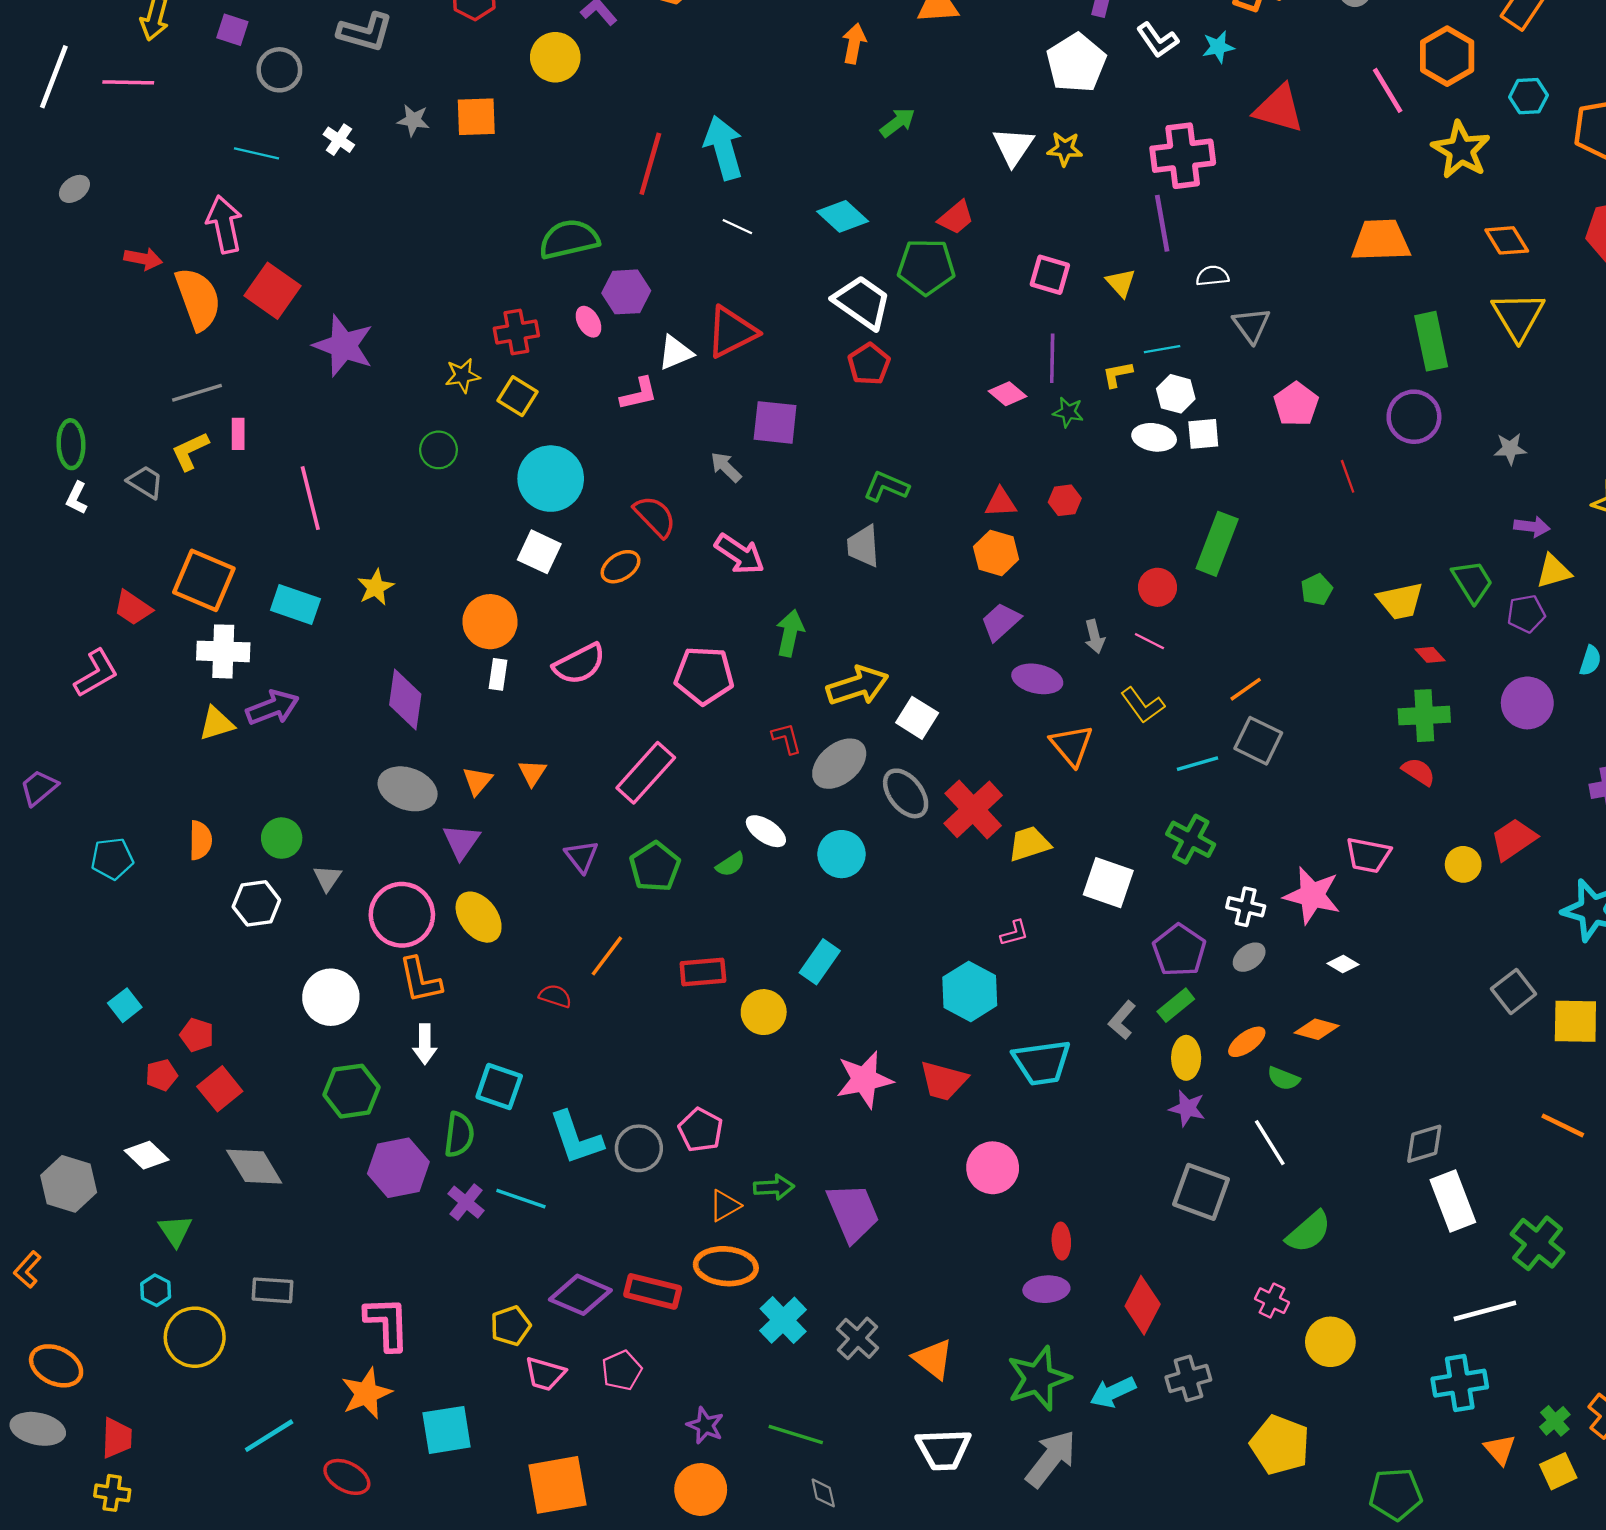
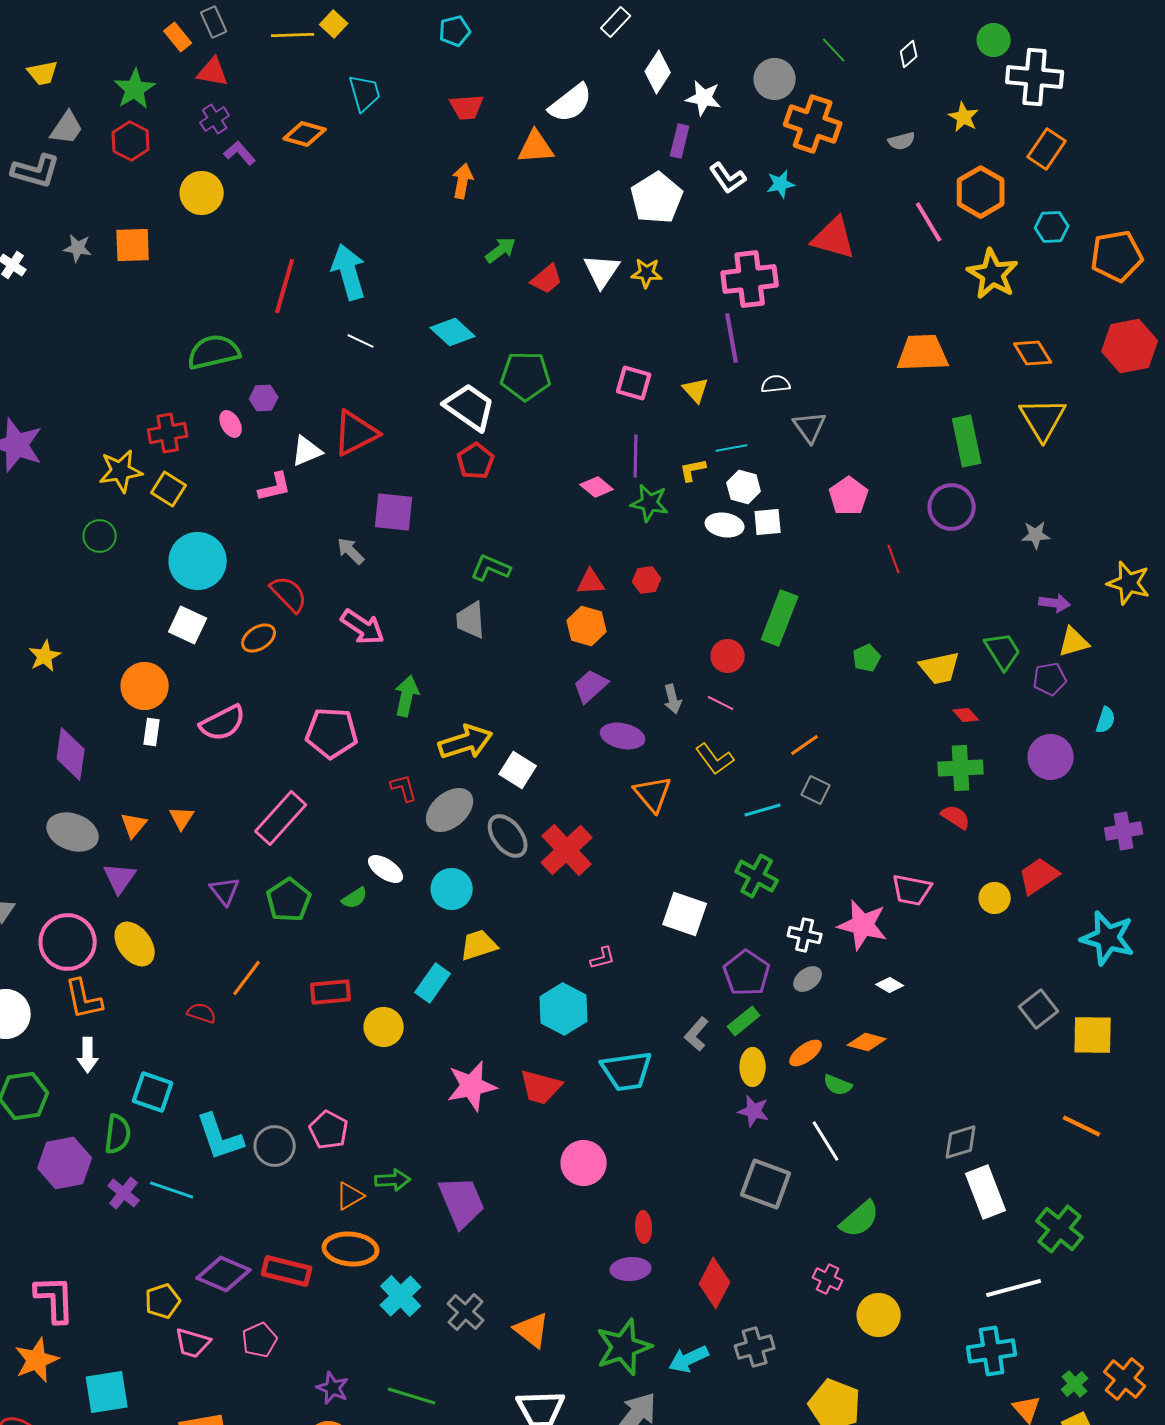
red trapezoid: (956, 218) -> (547, 279), moved
purple hexagon: (626, 292) -> (264, 398), size x0.7
yellow star: (463, 376) -> (121, 471), size x1.4
green star: (1068, 412) -> (650, 503), size x1.4
gray square: (1258, 741) -> (816, 790), size x0.7
yellow trapezoid: (1029, 844) -> (479, 945), moved

